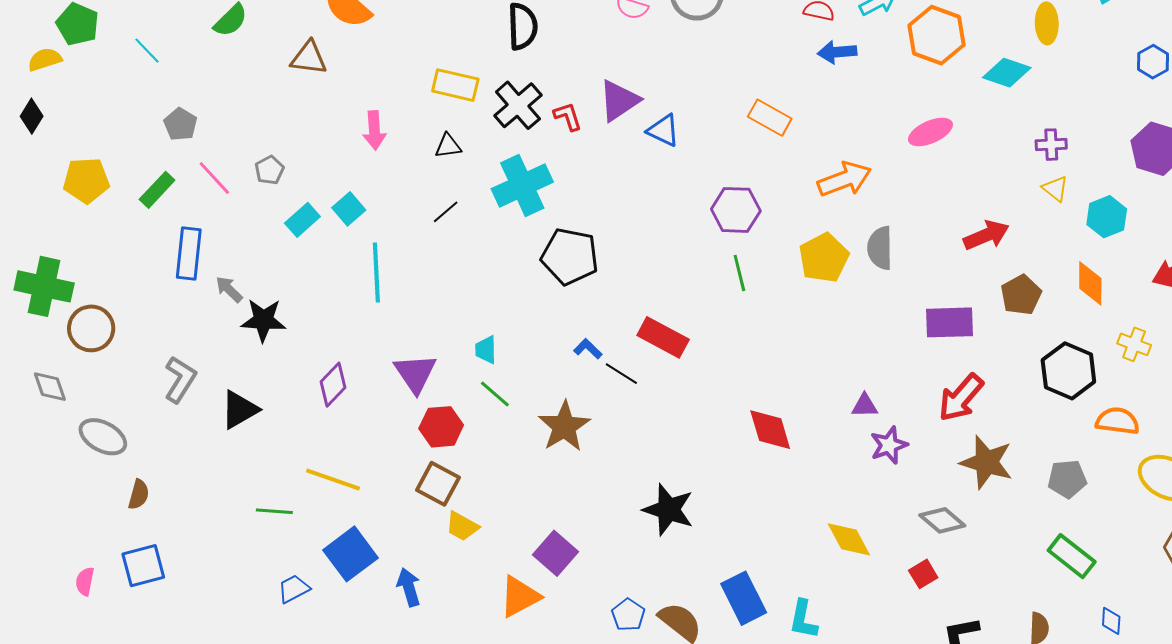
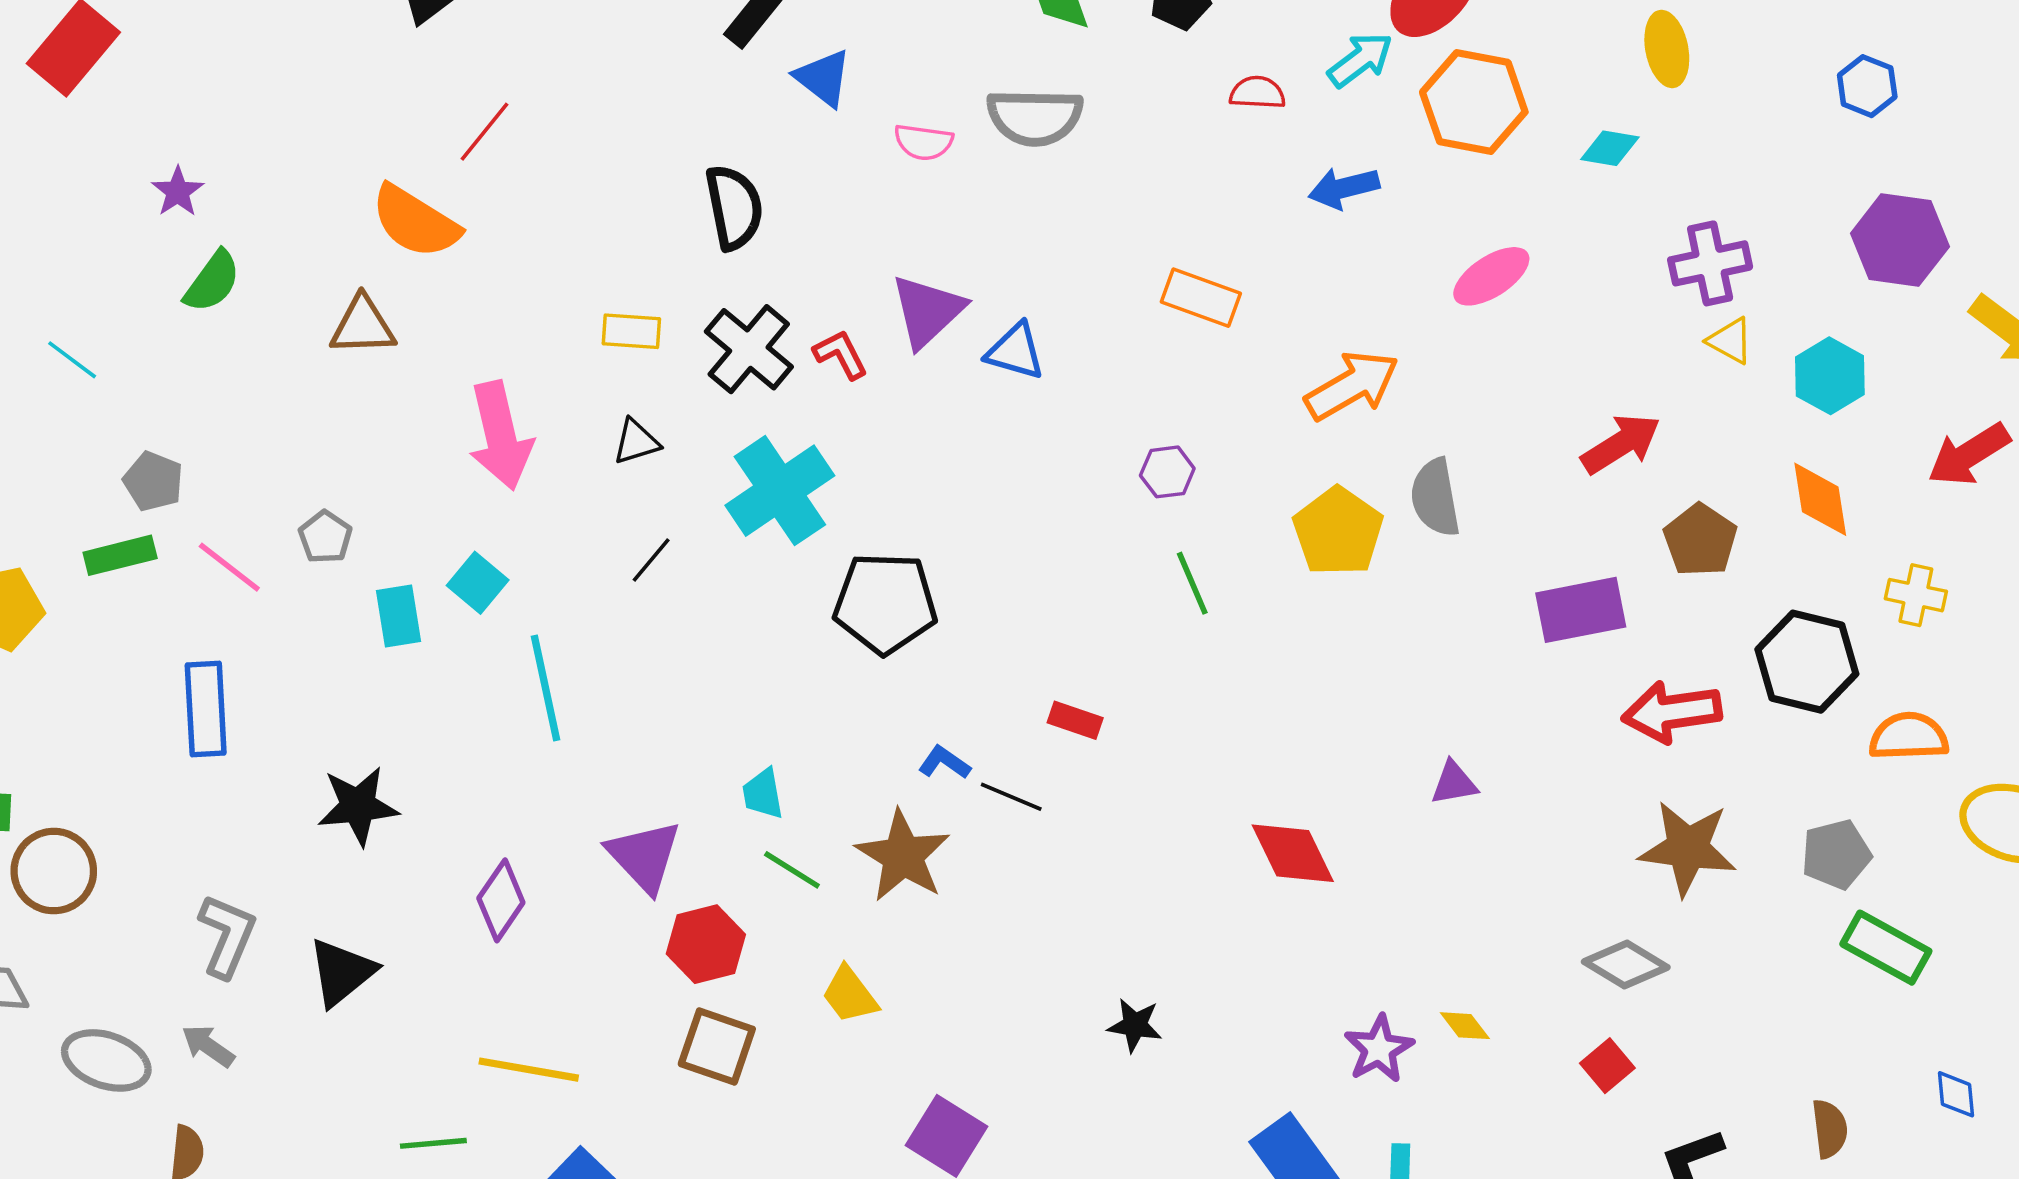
blue arrow: (837, 52) -> (1344, 188), moved
cyan diamond: (1007, 73) -> (1610, 148), size x0.7
yellow rectangle: (455, 85) -> (631, 331), size x0.7
pink arrow: (374, 130) -> (500, 436), size x1.5
purple cross: (1051, 145) -> (1710, 263), size x1.4
green rectangle: (157, 190) -> (120, 555), moved, turned 42
purple hexagon: (736, 210) -> (1167, 472), size x0.6
cyan rectangle: (302, 220) -> (398, 616), turned -48
gray arrow: (229, 289) -> (208, 1046), moved
red rectangle: (663, 337) -> (1075, 720), size x0.6
red arrow: (961, 398) -> (1672, 712), moved, turned 50
brown star: (564, 426) -> (903, 856), moved
purple star: (889, 445) -> (1379, 1049), moved
black star: (668, 510) -> (1135, 1025), size x0.6
yellow trapezoid: (462, 526) -> (850, 995), moved, turned 33
yellow diamond: (849, 539) -> (1465, 1026), size x0.6
green rectangle: (1072, 556) -> (1886, 948), moved

